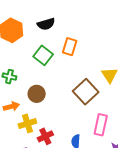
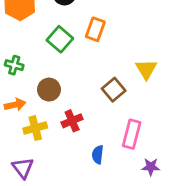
brown square: (86, 92) -> (114, 90), size x0.7
red cross: (45, 136) -> (72, 121), moved

